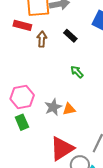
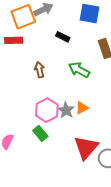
brown arrow: (42, 39) -> (40, 70), moved
green arrow: (77, 72) -> (79, 70), size x1.5
pink hexagon: (22, 97) -> (47, 110), moved

